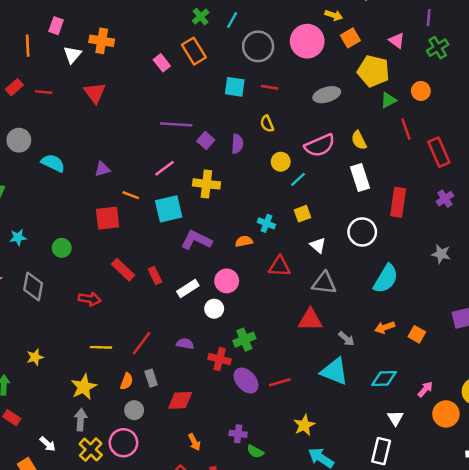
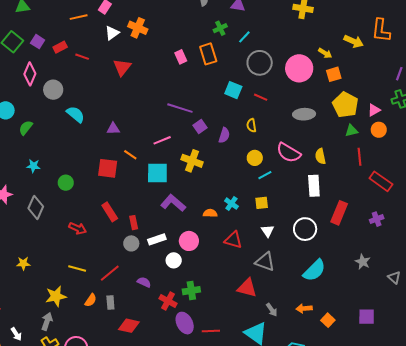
pink triangle: (397, 41) -> (374, 110), moved, turned 40
orange line: (28, 46) -> (79, 17), turned 66
pink semicircle: (320, 145) -> (289, 153), turned 40
red rectangle: (439, 152) -> (381, 181), turned -45
gray circle: (134, 410) -> (131, 243), moved

